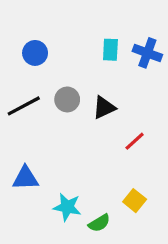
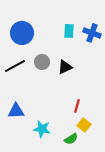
blue circle: (35, 53) -> (22, 33), size x1.5
red line: (135, 141) -> (77, 106), moved, turned -32
green semicircle: (99, 223) -> (71, 139), moved

